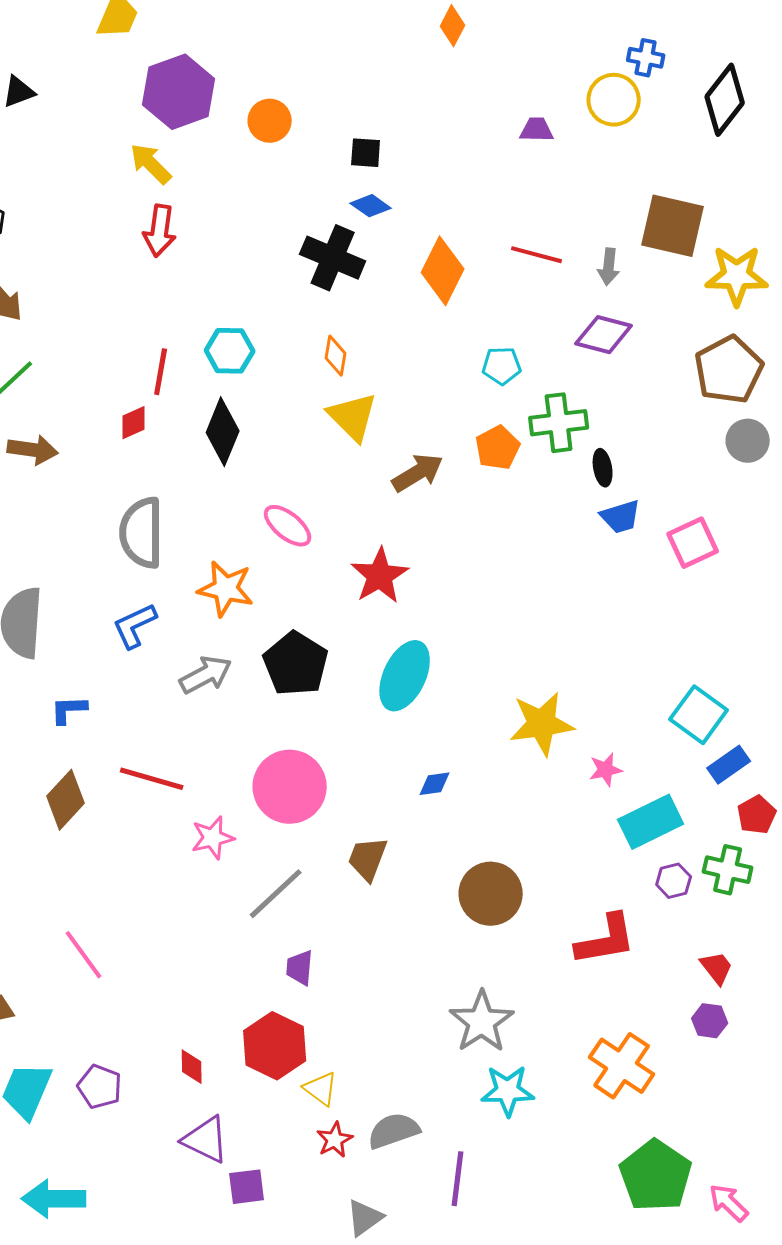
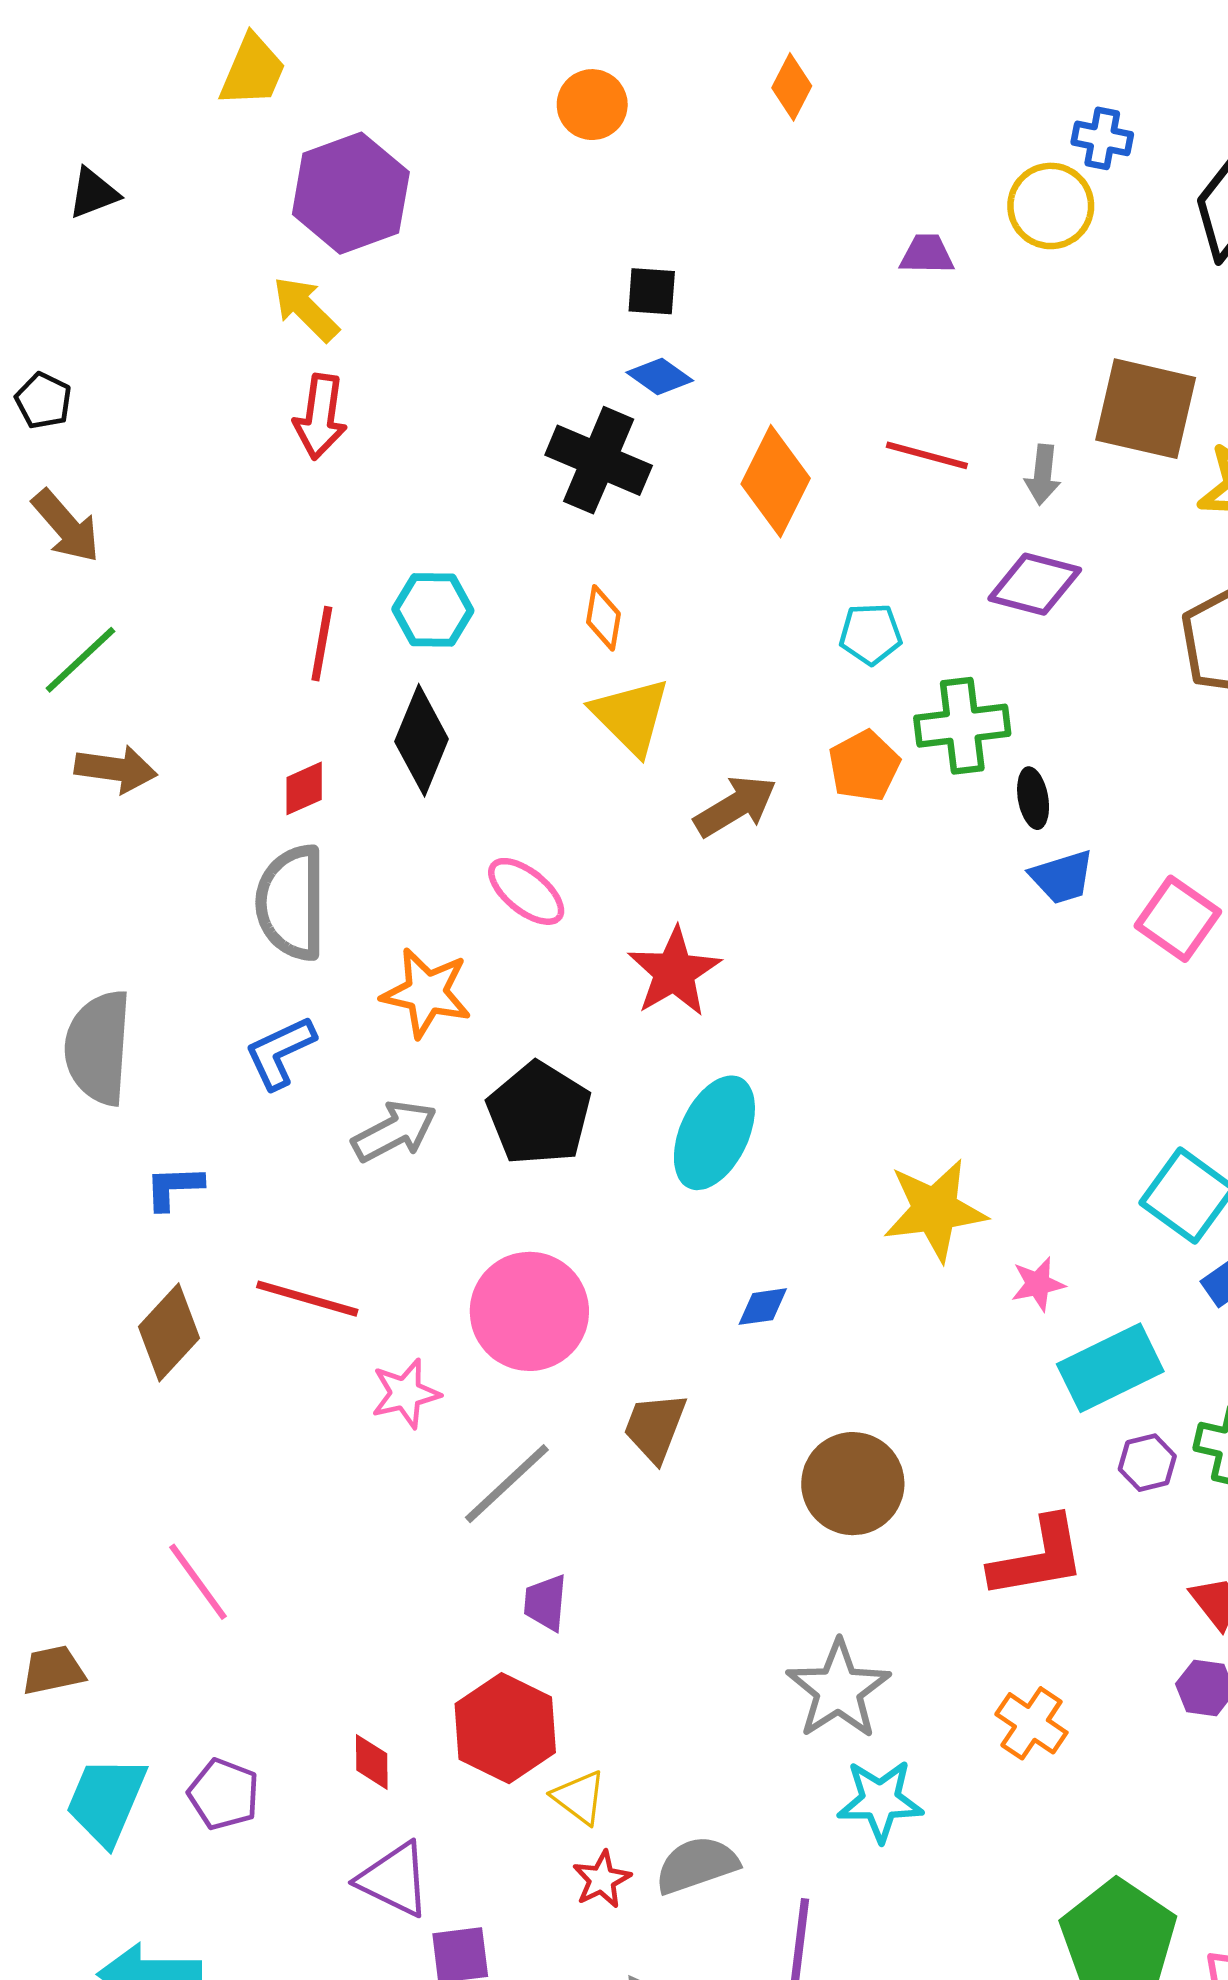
orange circle: (270, 121) -> (592, 105), moved
red diamond: (134, 423) -> (304, 788), moved
pink square: (693, 543) -> (1178, 919), turned -30
orange cross: (622, 1066) -> (1031, 1723), moved, size x0.7

